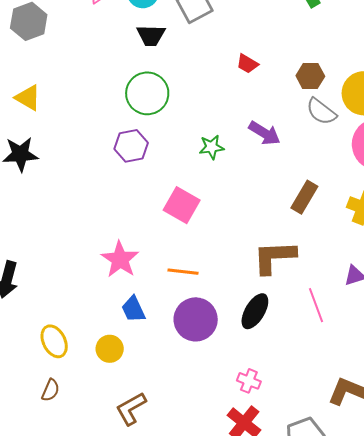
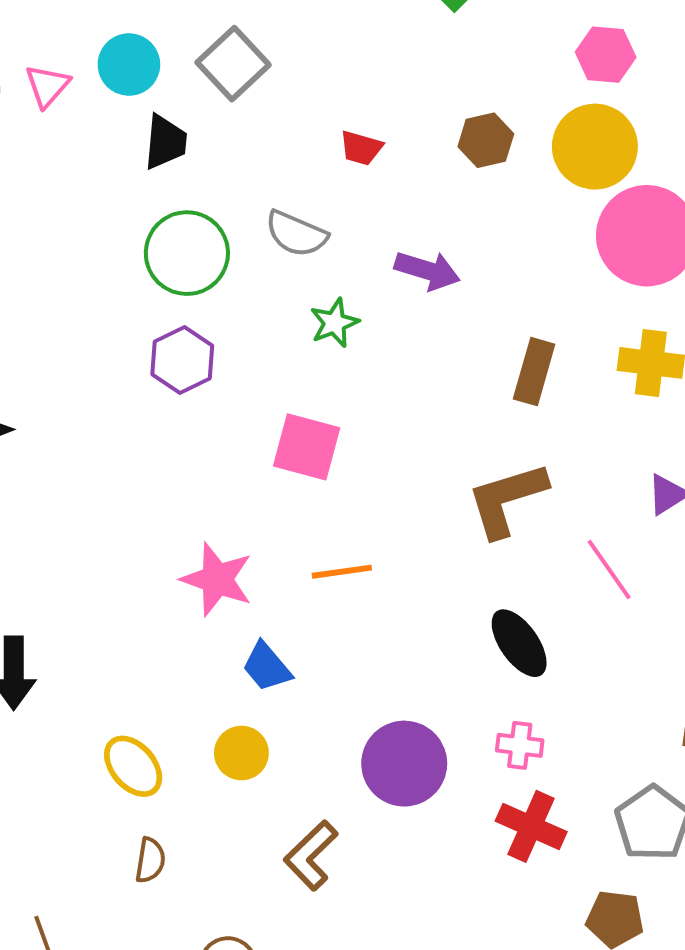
black trapezoid: (151, 35) -> (165, 142), turned -72
gray semicircle: (321, 112) -> (296, 234), moved
black ellipse: (255, 311) -> (519, 643), moved, turned -51
purple circle: (196, 319) -> (404, 764), moved

